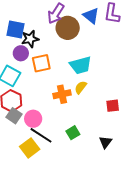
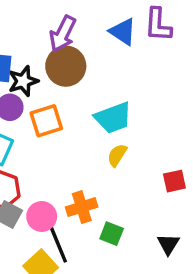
brown circle: (68, 28) -> (66, 66), moved
orange cross: (62, 94) -> (82, 207), moved
green square: (73, 133) -> (112, 234), turned -32
black line: (41, 135) -> (58, 243), turned 40

